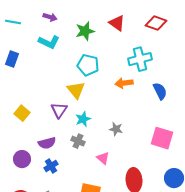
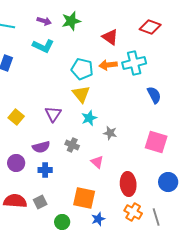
red triangle: (117, 23) -> (110, 37), moved
green star: (85, 31) -> (71, 21), moved
orange arrow: (124, 83) -> (108, 65), moved
yellow triangle: (76, 90) -> (81, 94), moved
cyan star: (83, 119) -> (89, 118), moved
blue cross: (51, 166) -> (45, 170), turned 32

